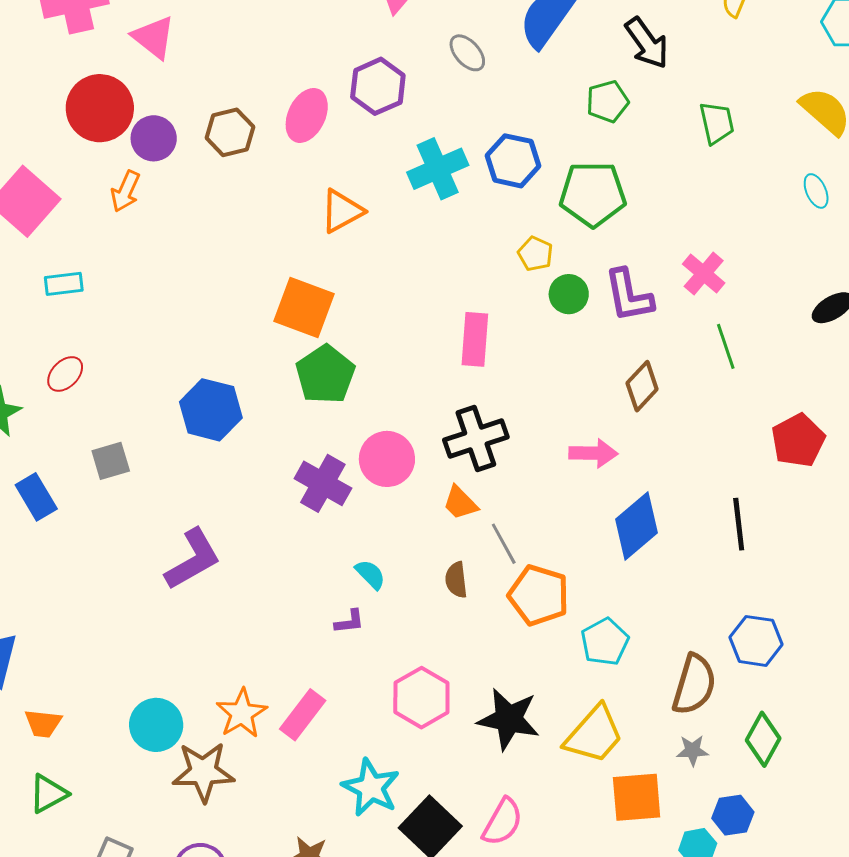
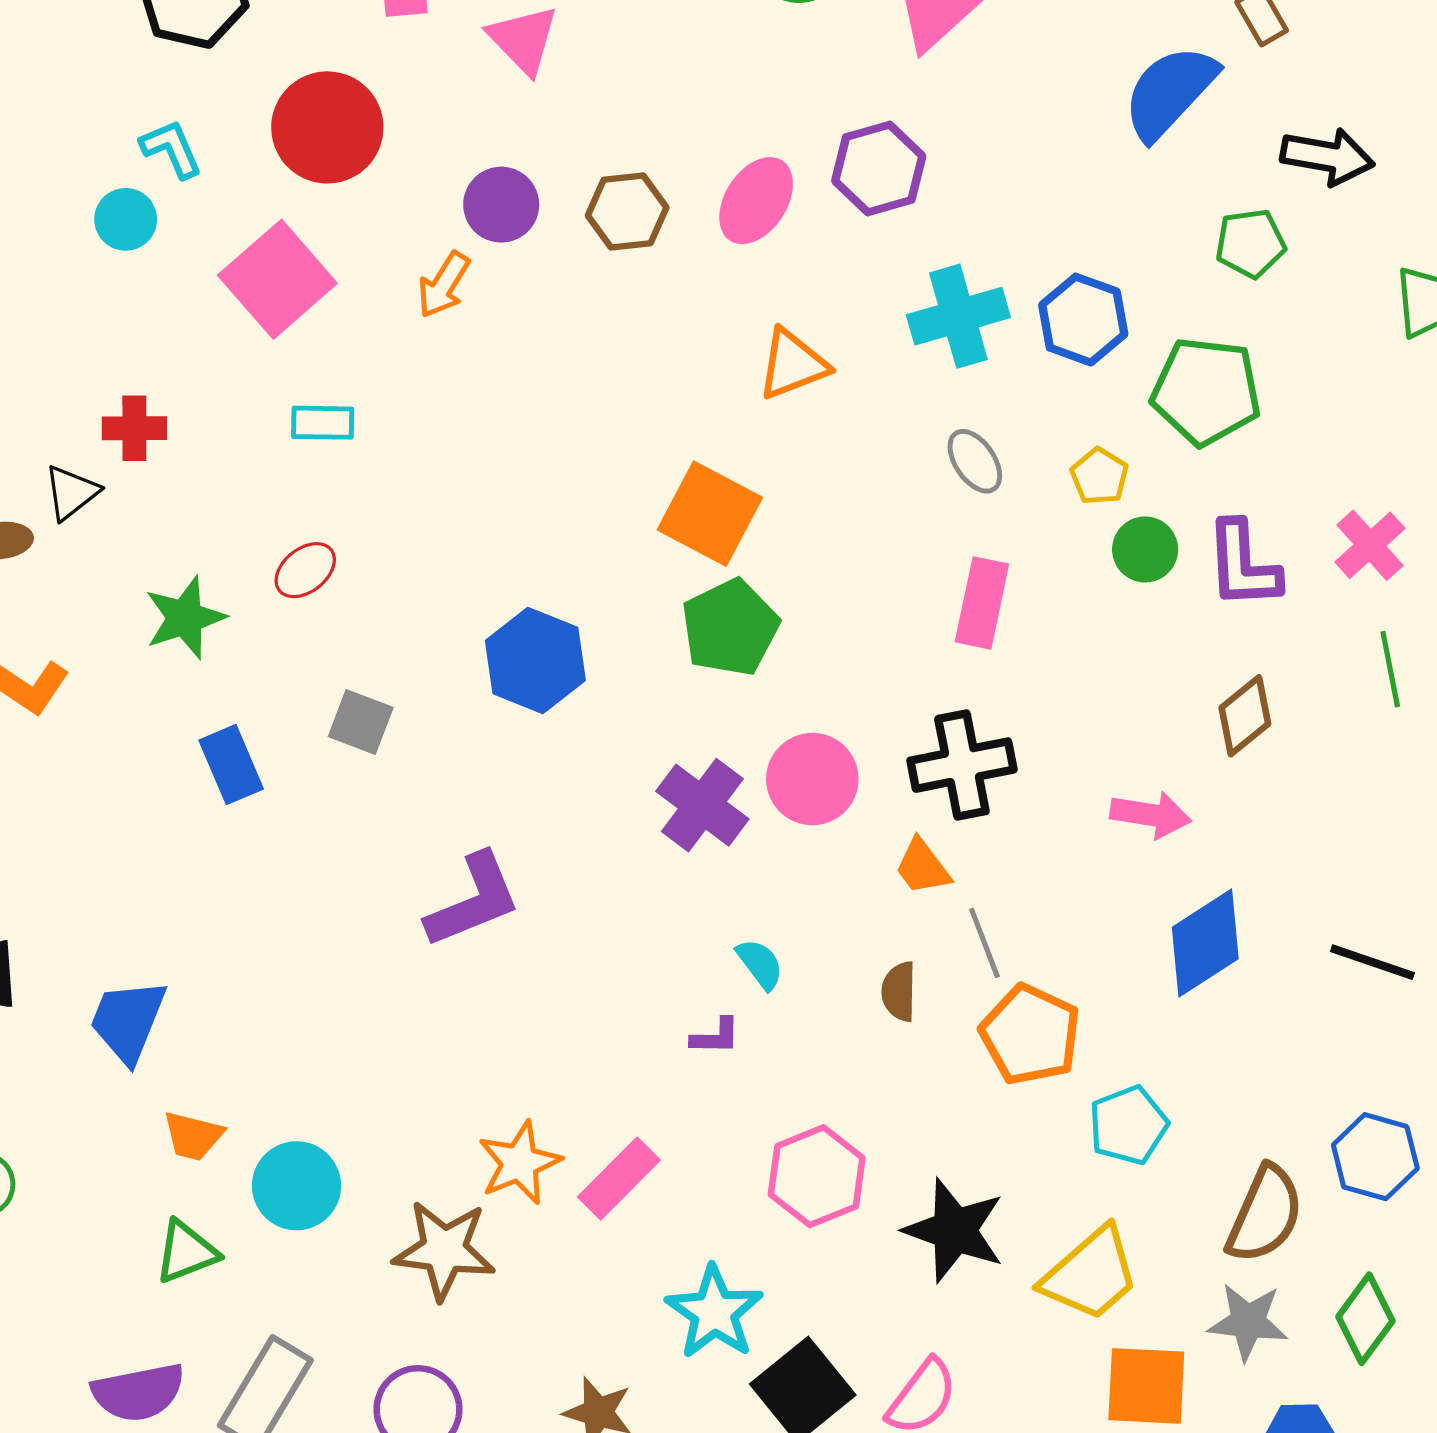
black arrow: (647, 43) -> (1327, 156), turned -52
gray ellipse: (467, 53) -> (975, 461), moved
red circle: (100, 108) -> (327, 127), moved
gray square: (111, 461) -> (361, 722), turned 30
black line: (739, 524) -> (1372, 962), turned -72
cyan circle: (156, 725) -> (296, 1186), moved
gray star: (693, 750) -> (1248, 1322), size x1.5

